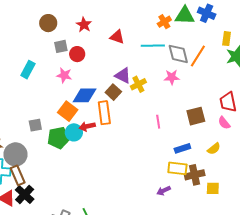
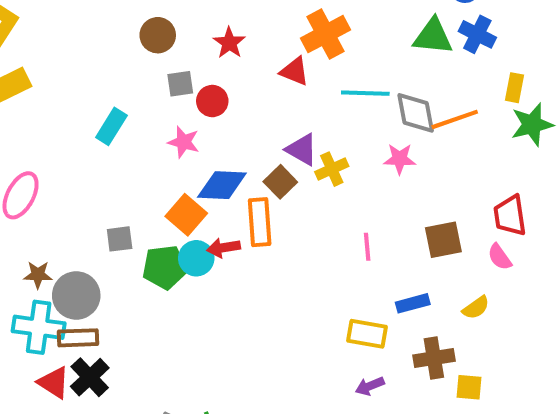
orange cross: (164, 22) -> (326, 34), moved, size x1.6
orange line: (198, 56) -> (455, 119), turned 35
yellow rectangle: (177, 168) -> (367, 334), moved
brown rectangle: (18, 175) -> (78, 338), turned -72

